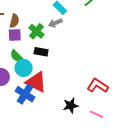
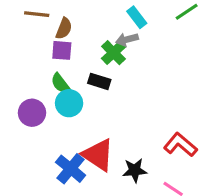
green cross: (36, 31) -> (113, 53), moved
red triangle: (36, 82) -> (98, 155), moved
blue cross: (25, 94) -> (71, 169), moved

